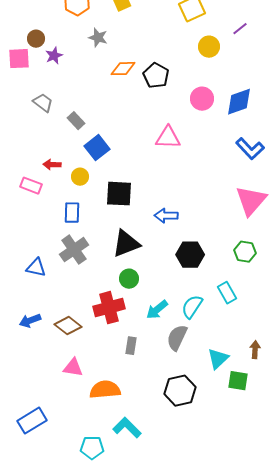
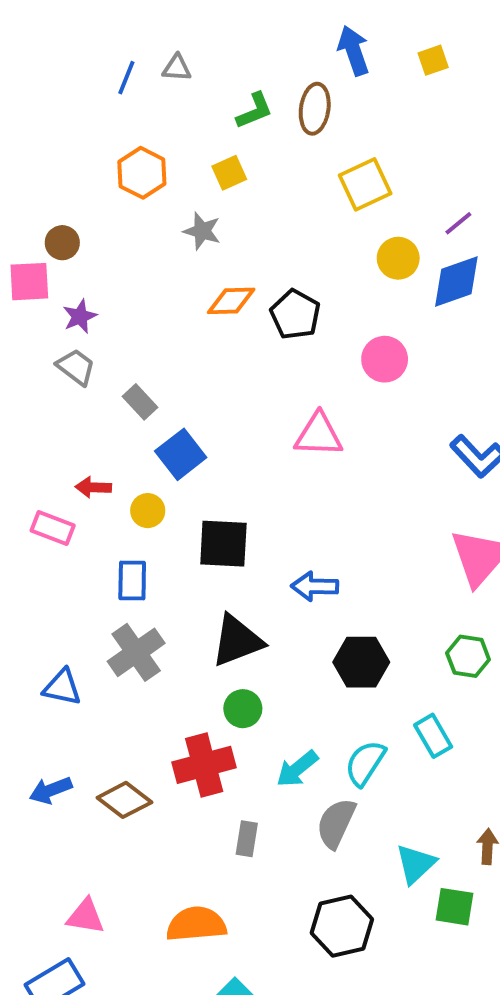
gray star: (98, 38) -> (202, 231), moved
purple star: (54, 56) -> (80, 316), moved
blue diamond: (239, 102) -> (456, 282), moved
pink triangle: (73, 368) -> (86, 916), moved

